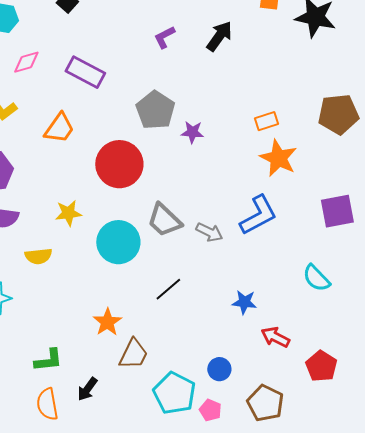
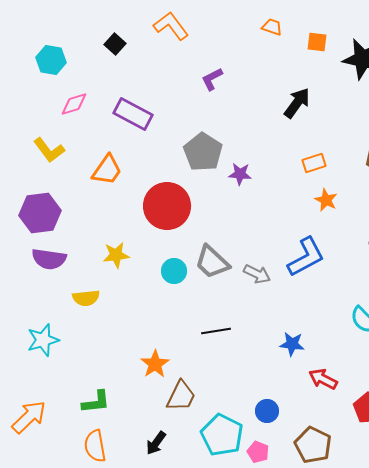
black arrow: (219, 36) -> (297, 103), moved
orange star: (278, 158) -> (326, 200), size x0.6
cyan circle: (118, 242) -> (174, 271), moved, size x0.6
black line: (168, 289) -> (216, 331), turned 32
black arrow: (87, 389) -> (156, 443), moved

